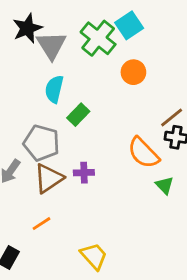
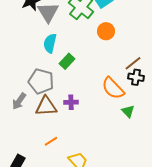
brown triangle: (49, 178) -> (46, 106), turned 30
orange line: (41, 224) -> (51, 141), moved

